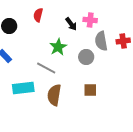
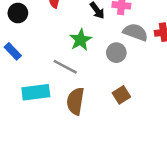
gray semicircle: (101, 41) -> (135, 32), turned 120
brown square: (90, 90) -> (121, 95), turned -32

